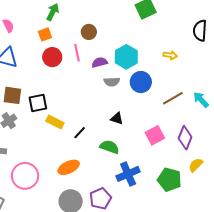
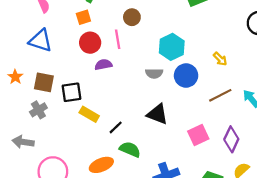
yellow arrow: (170, 55) -> (220, 59), moved, turned 32
purple semicircle: (100, 62) -> (103, 65), moved
black triangle: (117, 118) -> (157, 114), size x1.5
green semicircle: (109, 147) -> (130, 149), moved

